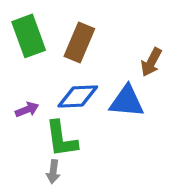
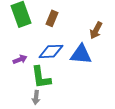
brown rectangle: (79, 43) -> (52, 18), size x0.7

